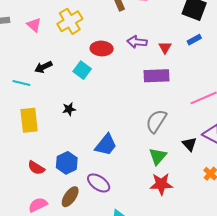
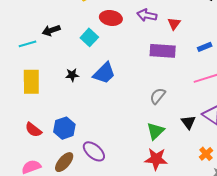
blue rectangle: (194, 40) -> (205, 47), moved
cyan line: (21, 83) -> (27, 44), turned -36
gray semicircle: (156, 121) -> (158, 96), size x0.7
blue trapezoid: (106, 145) -> (104, 73), moved

